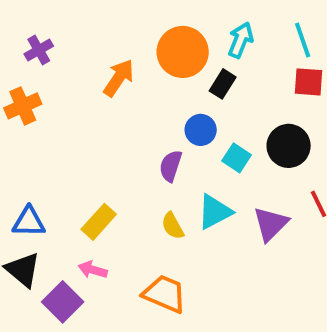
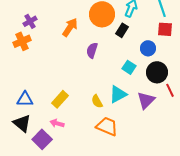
purple cross: (39, 50) -> (30, 21), moved
blue circle: (201, 130) -> (148, 48), moved
black circle: (289, 146) -> (157, 72), moved
purple semicircle: (171, 166) -> (92, 50), moved
orange trapezoid: (165, 294) -> (107, 126), moved

